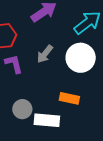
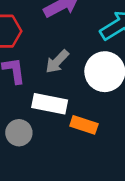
white rectangle: (47, 120) -> (50, 104), moved

